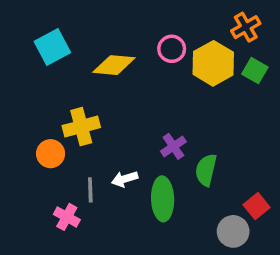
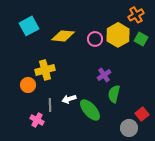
pink circle: (172, 49) -> (95, 39), moved
purple cross: (173, 146) -> (104, 75), moved
green ellipse: (163, 199) -> (90, 110), turned -40

